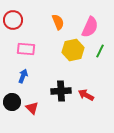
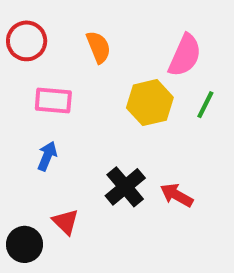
orange semicircle: (58, 22) -> (99, 47), moved
black cross: (61, 91) -> (125, 187), turned -36
black circle: (12, 102) -> (25, 244), moved

